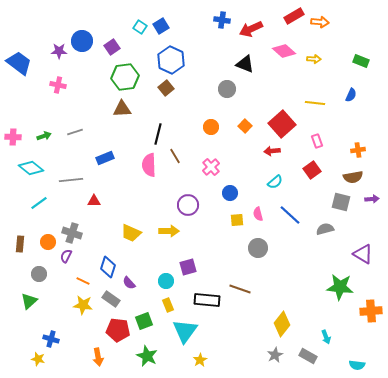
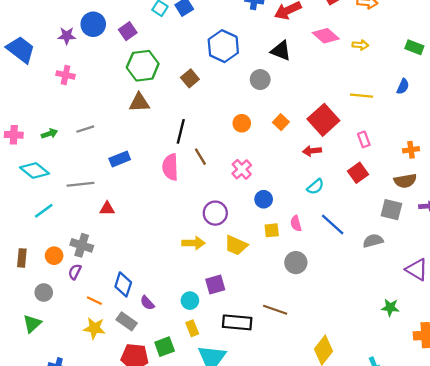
blue hexagon: (171, 60) -> (223, 46), moved
yellow trapezoid: (131, 233) -> (236, 245), moved
green star: (340, 287) -> (390, 307), size x0.6

